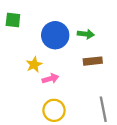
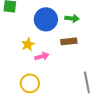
brown rectangle: (93, 61) -> (69, 41), moved
yellow circle: (54, 110) -> (30, 83), moved

